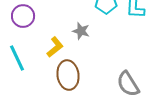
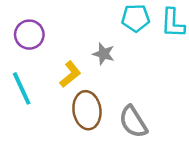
gray semicircle: (128, 84) -> (133, 122), moved

